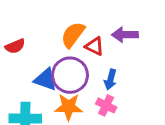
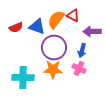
purple arrow: (125, 35) -> (92, 31), moved
red triangle: (95, 46) -> (73, 15), moved
blue triangle: (45, 79) -> (37, 26), moved

